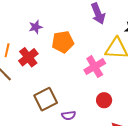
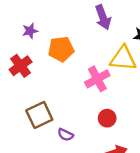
purple semicircle: (69, 115) -> (65, 135), turned 32

